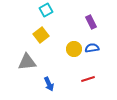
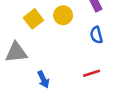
blue semicircle: (92, 48) -> (96, 35), turned -96
yellow circle: (74, 49) -> (63, 15), moved

